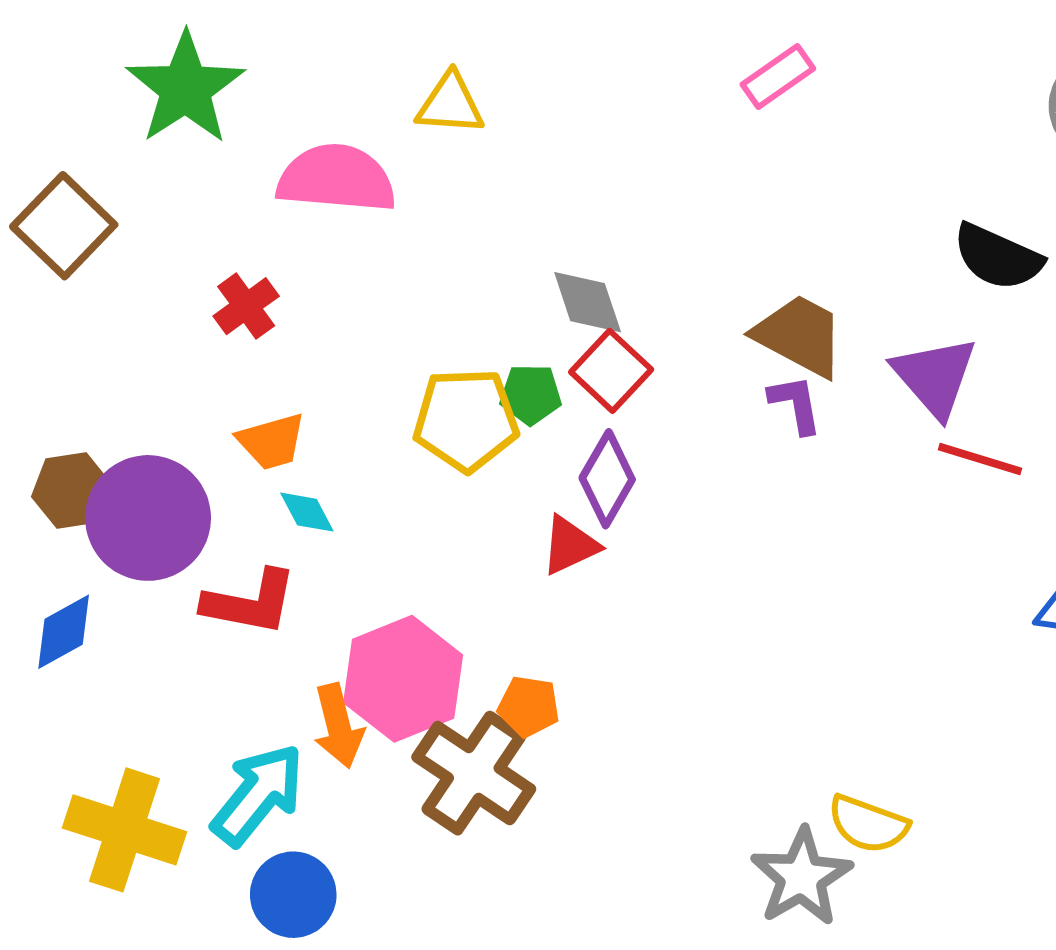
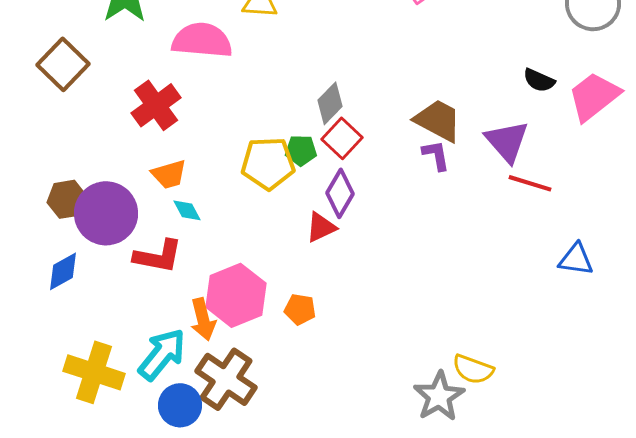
black semicircle: (998, 257) -> (539, 80), size x0.7
gray diamond: (588, 302) -> (330, 103), turned 63
red cross: (246, 306) -> (156, 105), size x1.5
brown cross: (474, 773) -> (226, 379), moved

